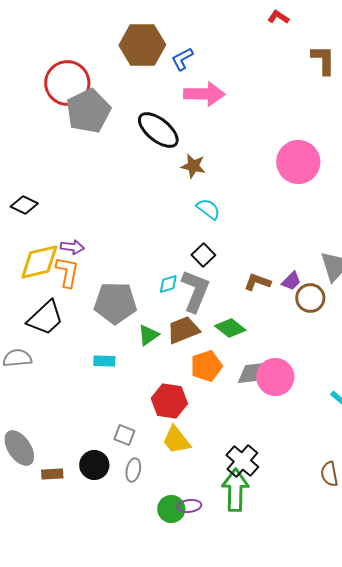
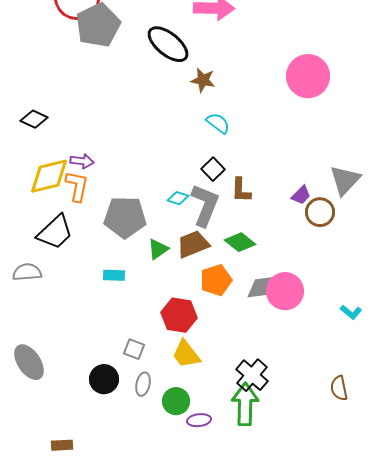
brown L-shape: (257, 282) -> (241, 190), moved, turned -108
cyan diamond: (168, 284) -> (178, 198), turned 35
brown rectangle: (52, 474) -> (62, 445), moved
green circle: (171, 509) -> (176, 401), moved

